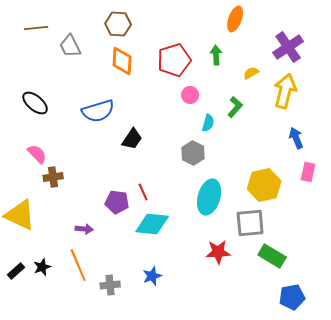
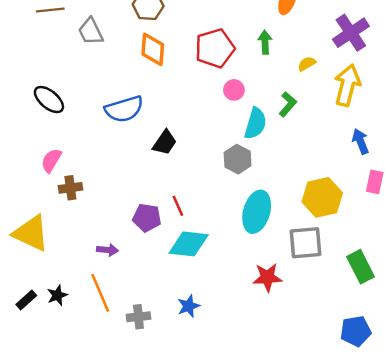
cyan semicircle: (208, 123) -> (255, 123), size x1.5
pink semicircle: (37, 154) -> (51, 160), turned -105
green rectangle: (272, 256) -> (360, 267), moved, turned 32

